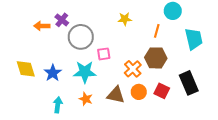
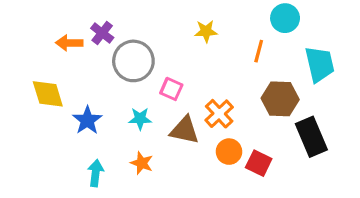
pink square: (104, 54) -> (171, 89), turned 32
brown hexagon: (156, 58) -> (280, 99), moved
yellow diamond: (26, 69) -> (48, 94), moved
cyan star: (85, 72) -> (140, 119), size x0.6
red square: (162, 91) -> (259, 163), moved
brown triangle: (116, 95) -> (185, 130), moved

